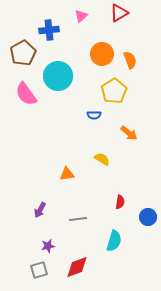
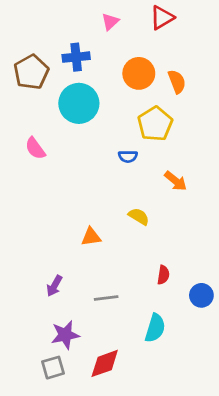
blue cross: (49, 30) -> (76, 57), moved
pink semicircle: (26, 94) -> (35, 148), moved, size x0.7
purple star: (48, 246) -> (65, 335), size x1.5

